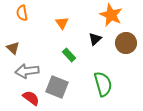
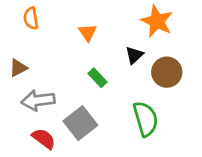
brown circle: (126, 43) -> (167, 72), moved
brown triangle: (13, 48) -> (18, 68), turned 48
gray square: (57, 87) -> (80, 123), turned 30

